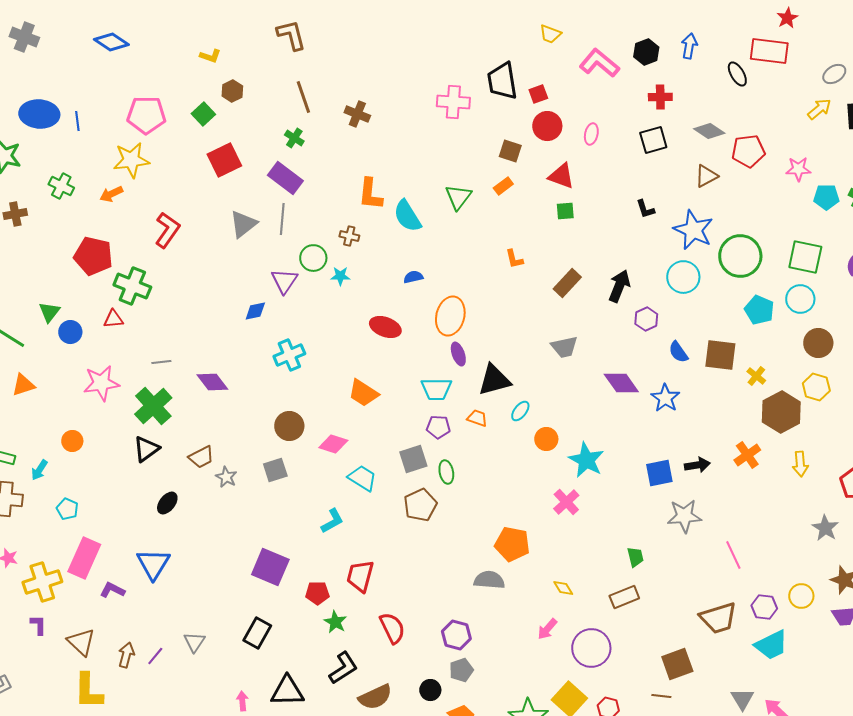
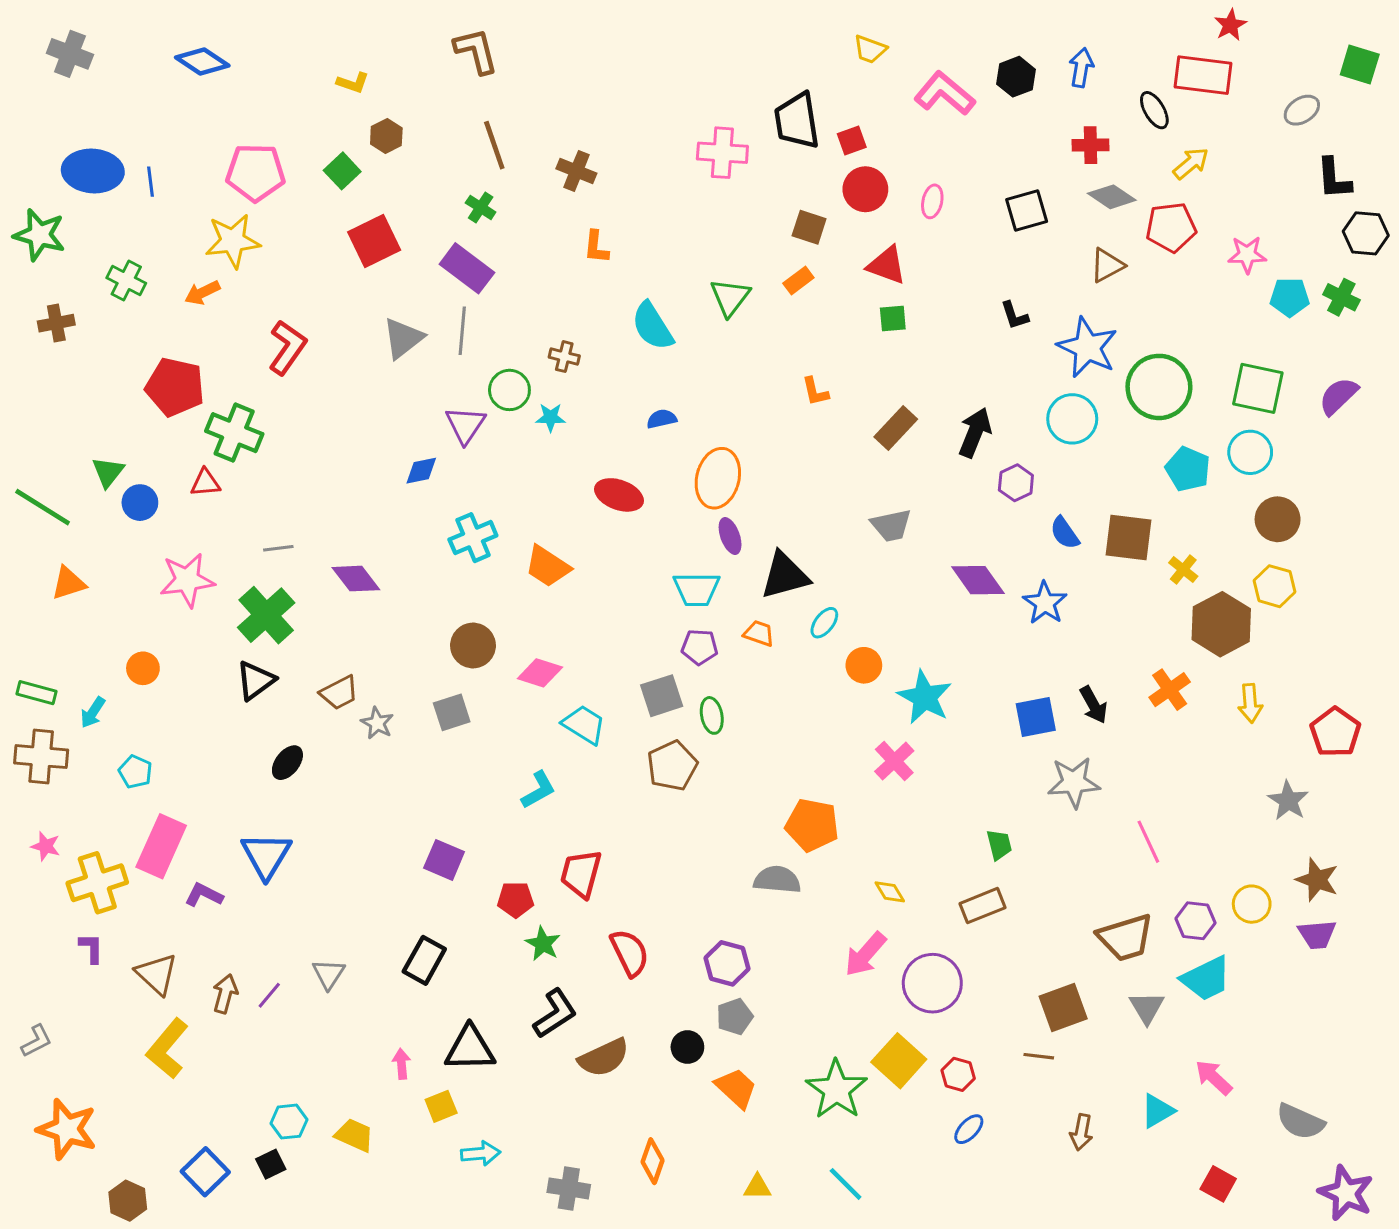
red cross: (660, 97) -> (1090, 145), moved
yellow arrow: (819, 109) -> (1191, 163), moved
orange L-shape: (370, 194) -> (596, 247), moved, size x0.7
orange trapezoid: (363, 393) -> (548, 566), moved
black arrow: (697, 465) -> (1094, 705), turned 70
purple square: (270, 567) -> (444, 860), size x0.7
pink arrow: (547, 629) -> (865, 954), size x1.4
yellow L-shape: (88, 691) -> (167, 1049), turned 39
gray triangle: (742, 699) -> (1147, 1007), moved

